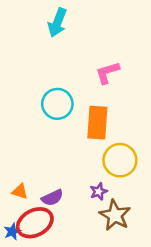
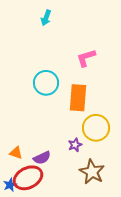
cyan arrow: (57, 23) -> (46, 18), size x0.7
purple star: (99, 191) -> (75, 145), moved

